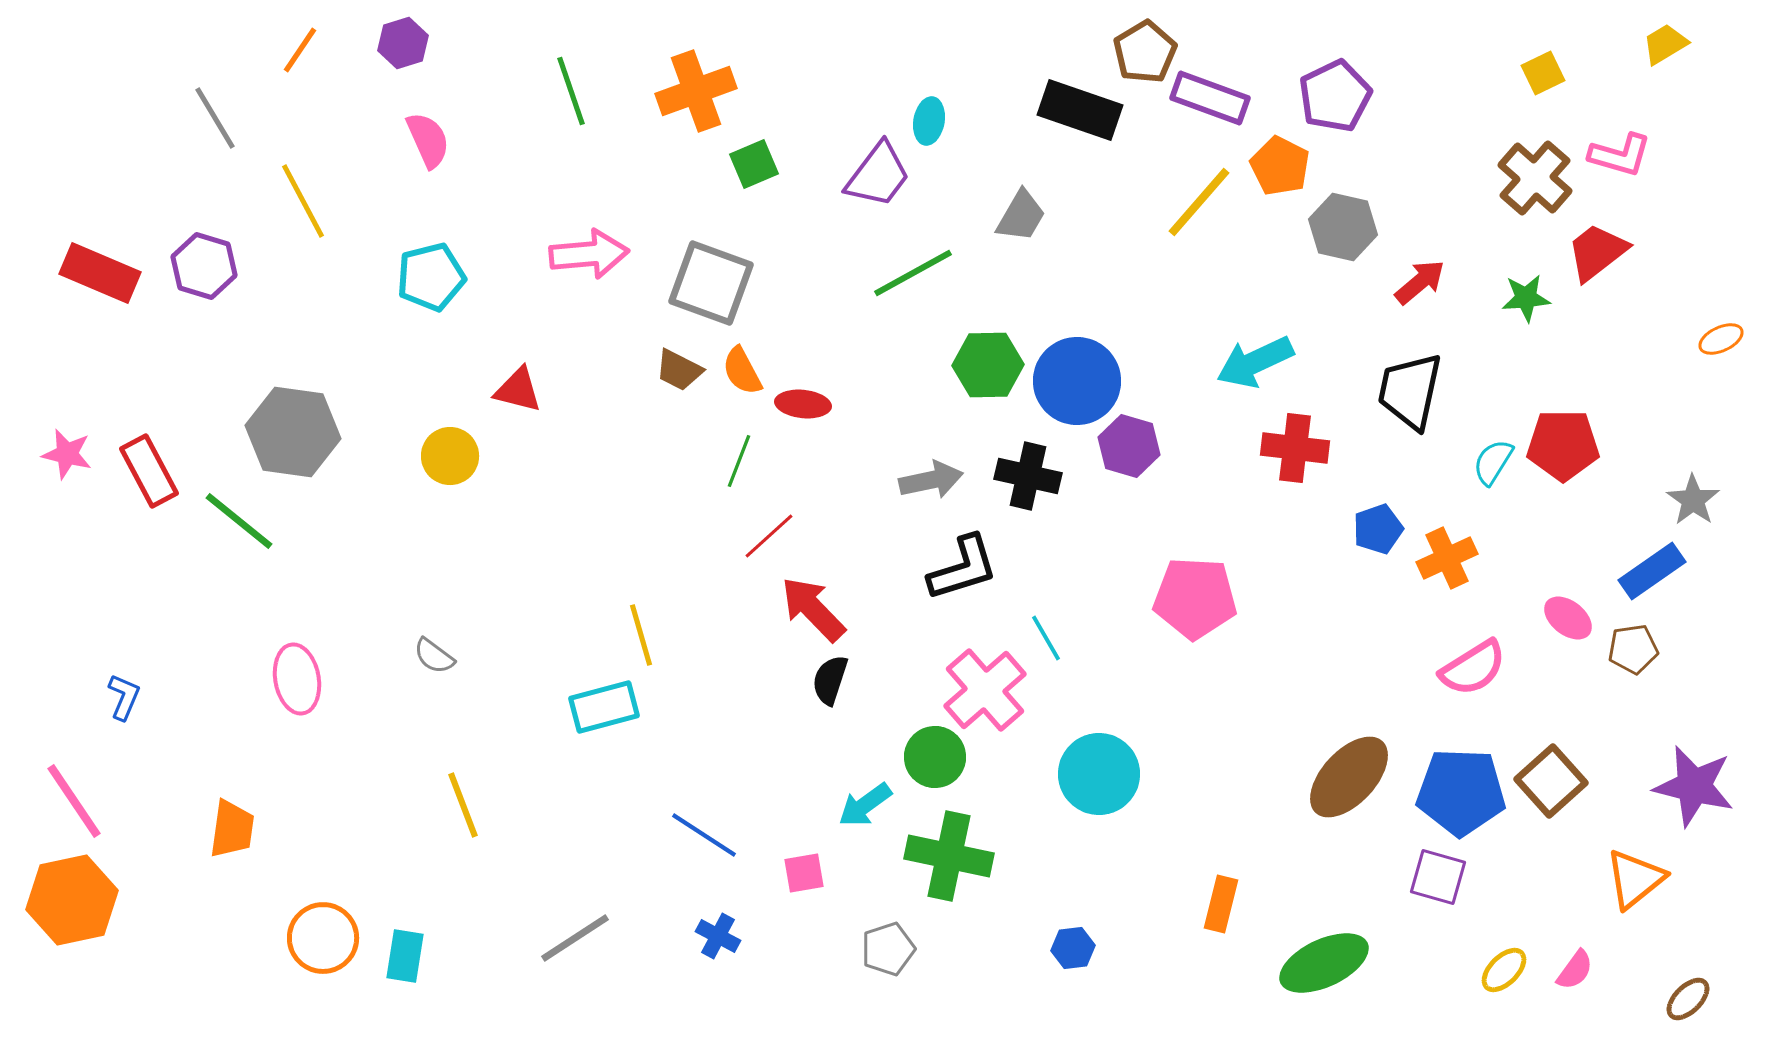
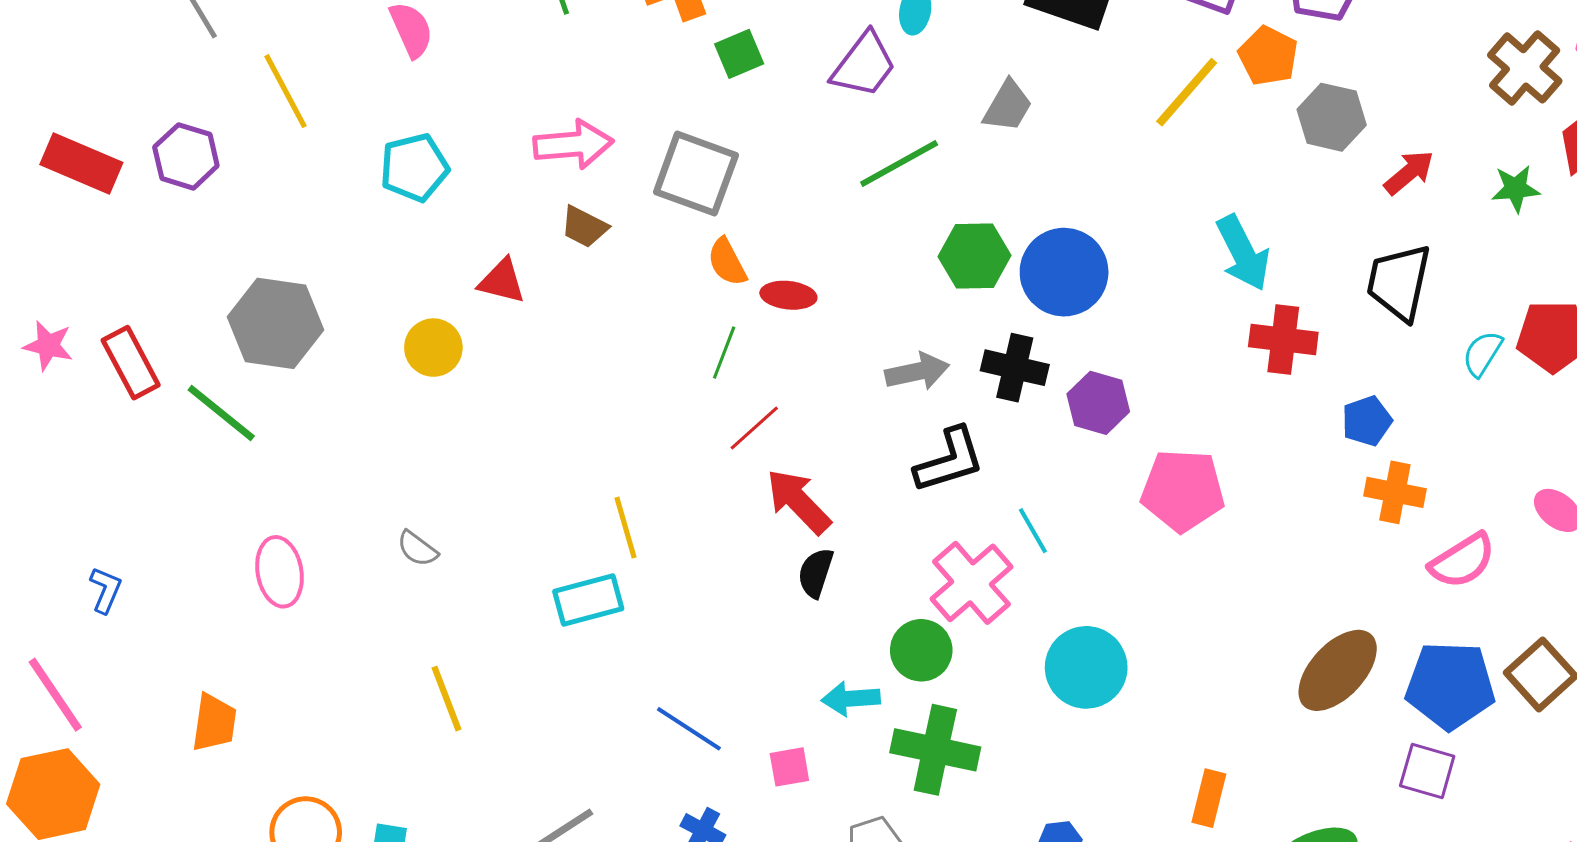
cyan arrow: (1255, 362) -> (1243, 253), turned -92
brown trapezoid: (679, 370) -> (584, 227), moved
purple hexagon: (1129, 446) -> (1098, 403), moved
orange cross: (1447, 558) -> (1395, 492), moved, turned 36
cyan arrow: (865, 805) -> (851, 699), turned 32

